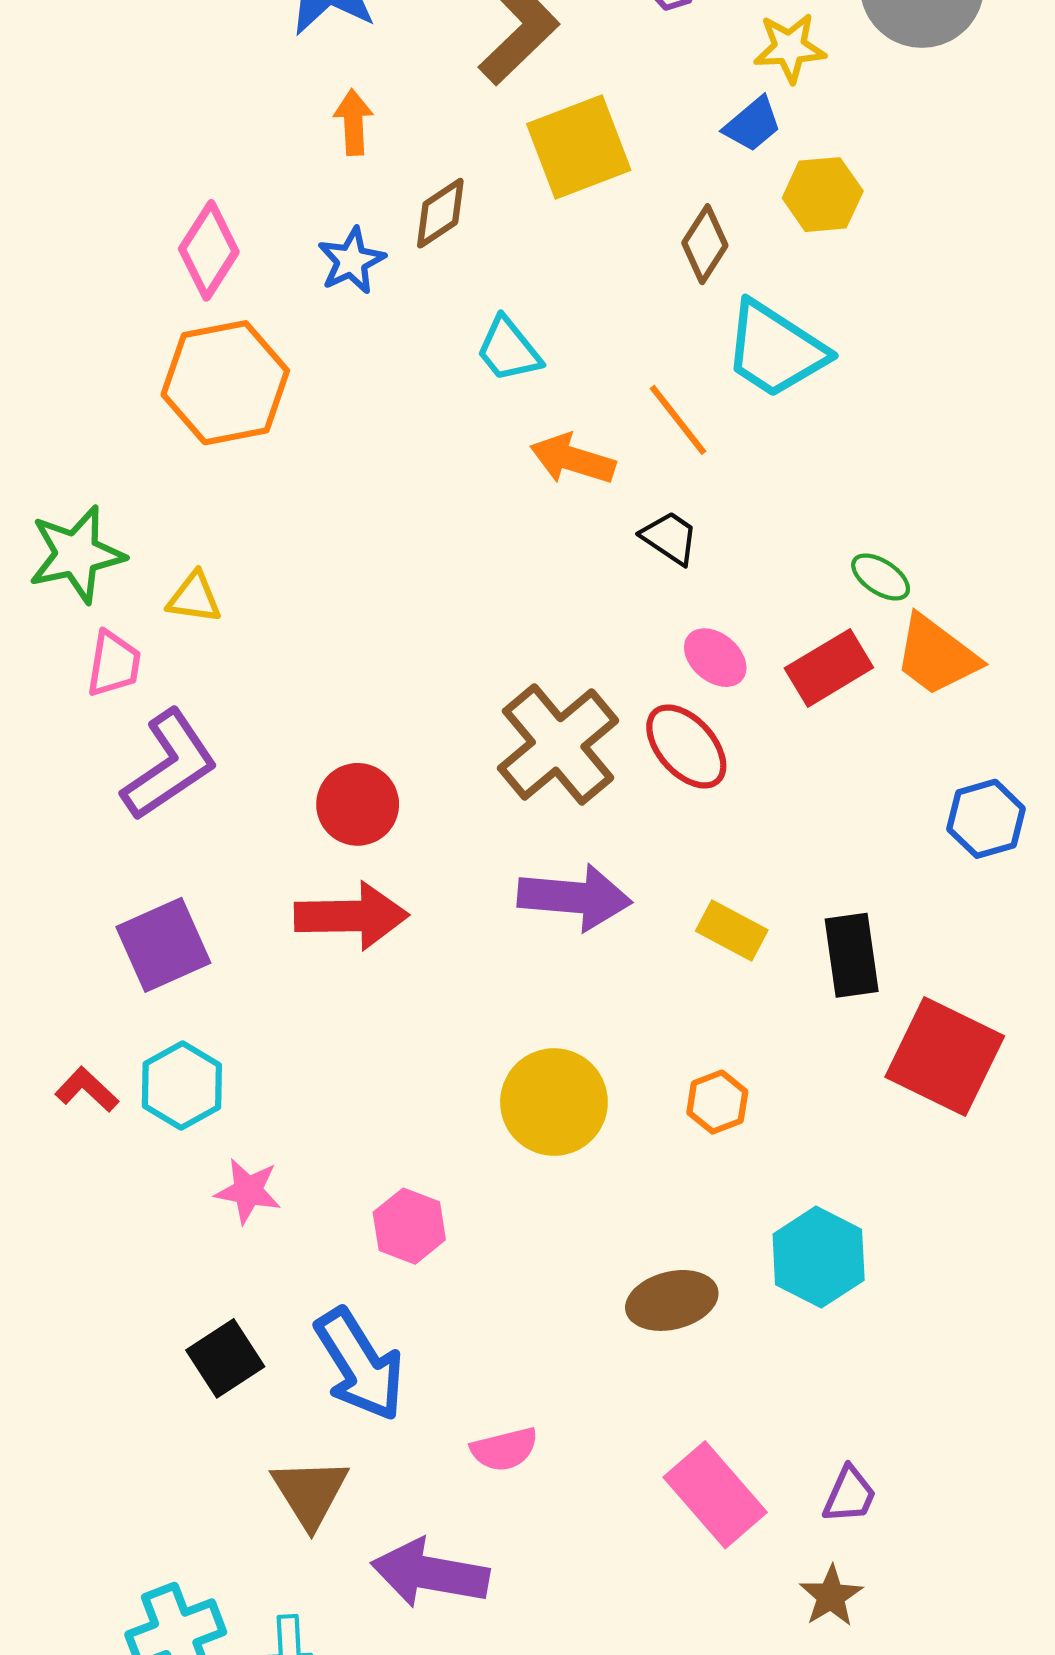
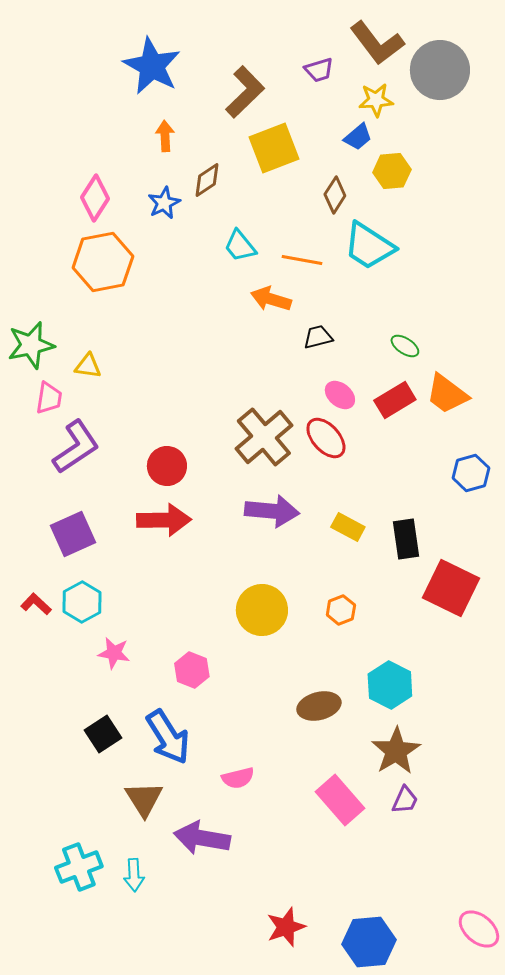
orange line: (678, 420) -> (302, 260), moved, turned -42
black trapezoid: (670, 538) -> (318, 337), turned -48
green ellipse: (881, 577) -> (405, 346), moved
brown star: (831, 1596) -> (396, 751), moved, size x1.6

